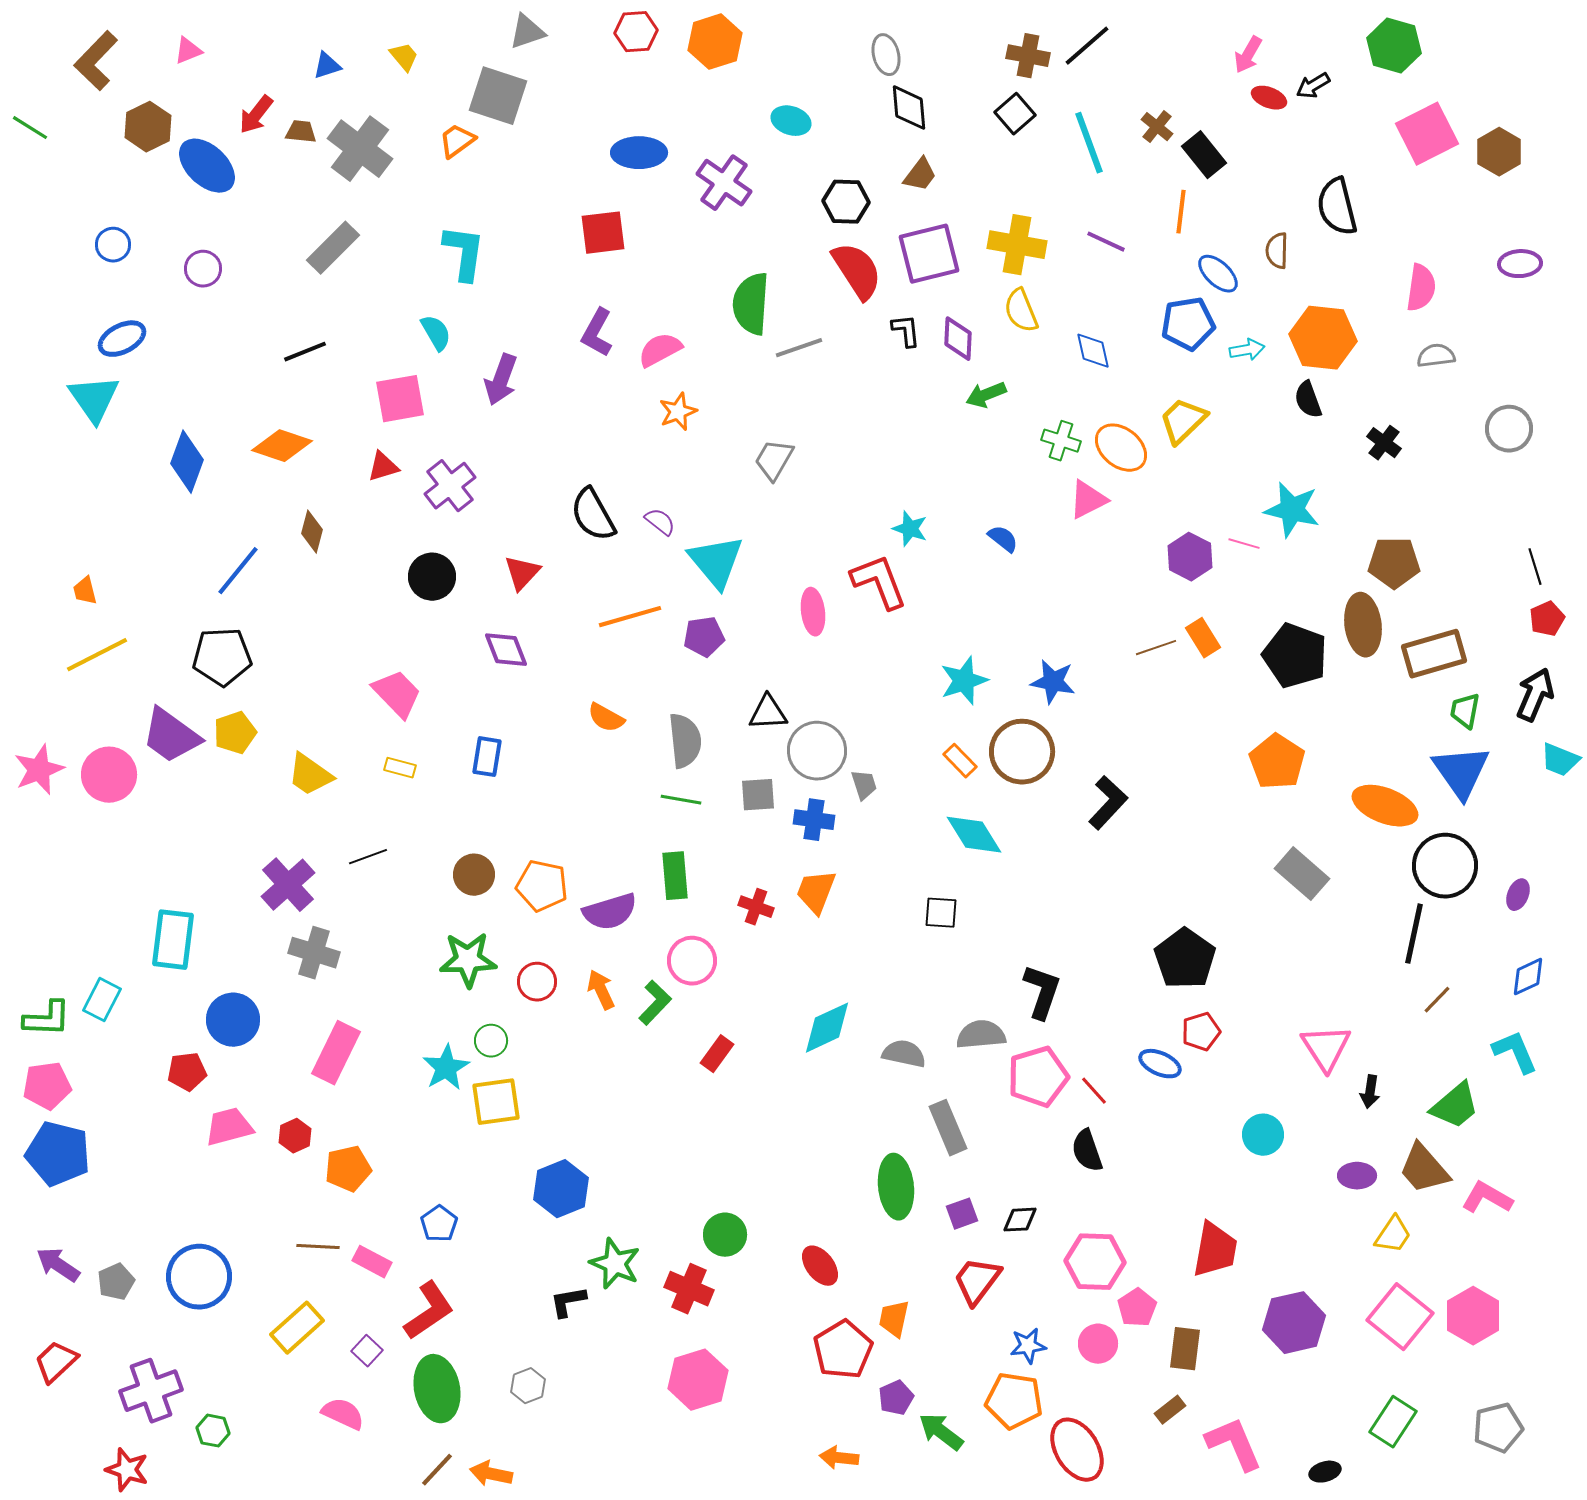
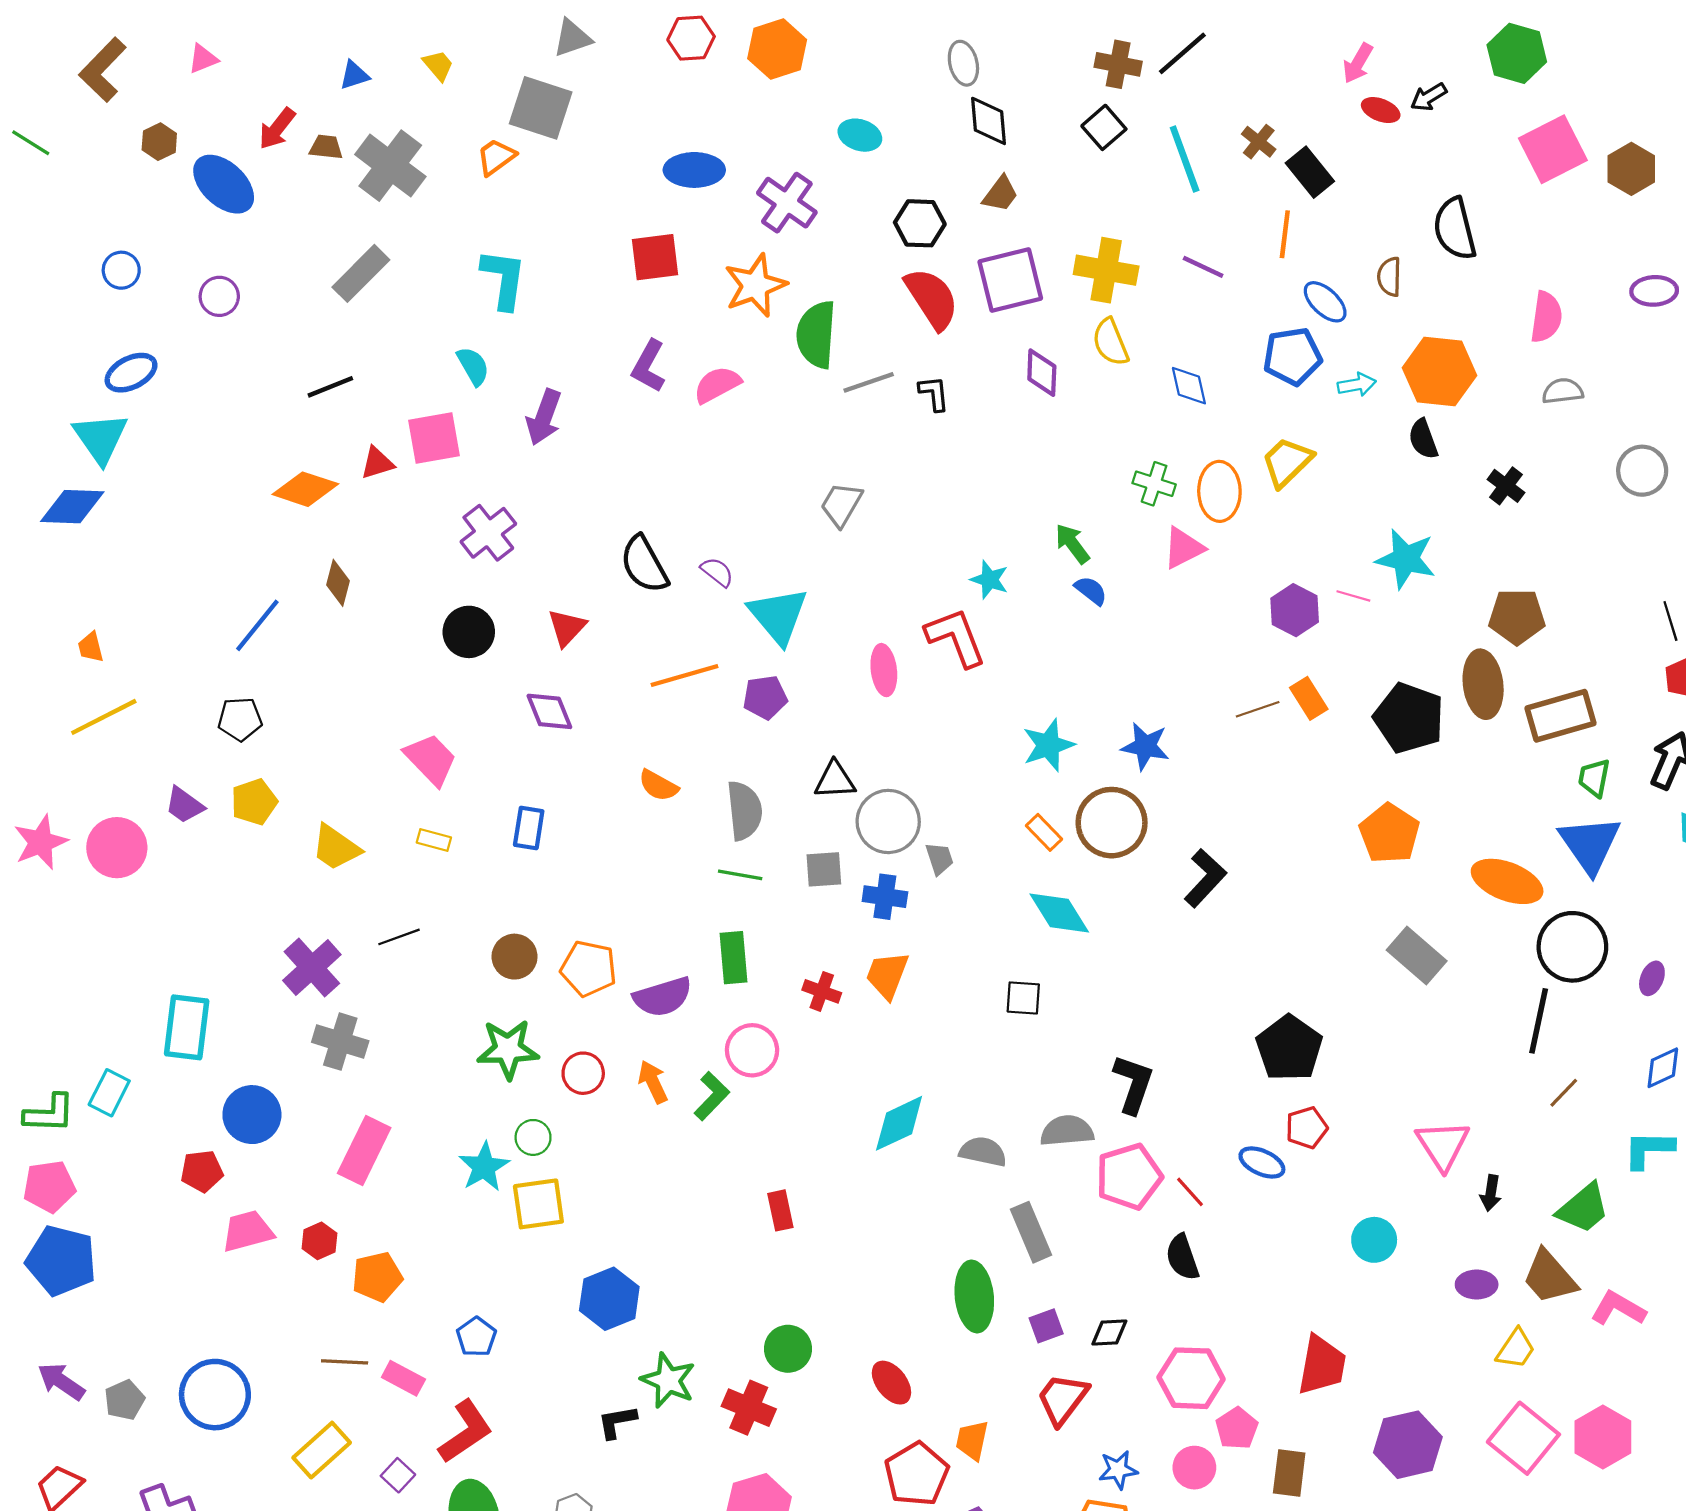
brown hexagon: (148, 127) -> (159, 142), size x0.7
black L-shape: (906, 331) -> (934, 393), moved
green arrow: (986, 395) -> (1072, 544), moved, turned 75
orange star: (678, 412) -> (755, 285), moved, size x1.5
orange ellipse: (1121, 448) -> (1219, 491), turned 50
blue diamond: (187, 462) -> (72, 507), moved, turned 72
red triangle: (383, 467) -> (377, 463), moved
black pentagon: (222, 657) -> (240, 719), size x0.7
purple trapezoid: (171, 736) -> (184, 805), size x0.6
cyan L-shape: (1515, 1052) -> (1649, 1149), turned -66
red rectangle: (717, 1054) -> (780, 1210), moved, turned -48

